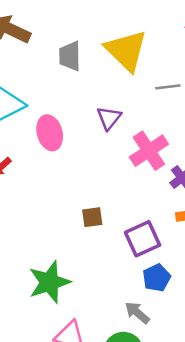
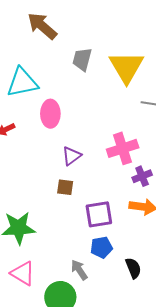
purple triangle: (109, 118) -> (72, 156), moved

